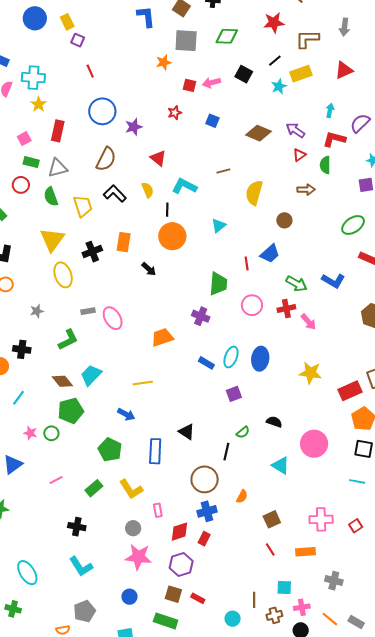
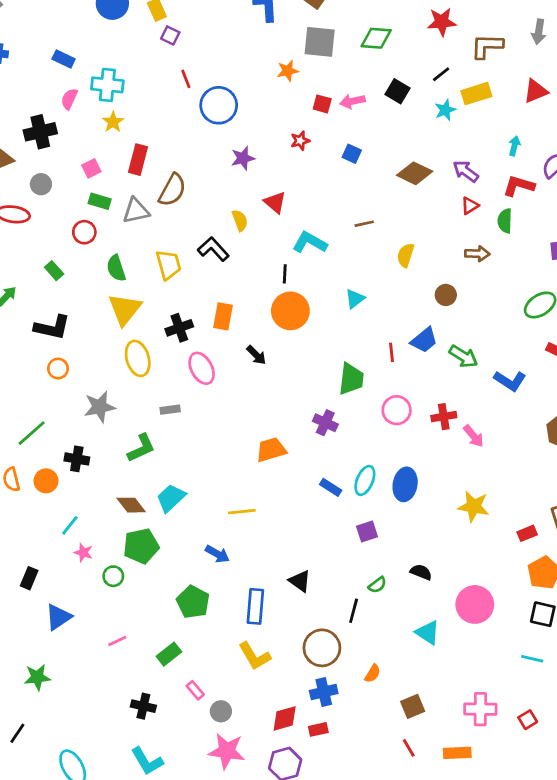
blue circle: (102, 111) -> (219, 105), moved
brown semicircle: (106, 159) -> (172, 190), moved
yellow semicircle: (148, 190) -> (240, 220), moved
yellow semicircle: (254, 193) -> (406, 255), size x0.7
green semicircle: (51, 197) -> (116, 268), moved
green arrow: (296, 284) -> (463, 356), moved
gray star: (37, 311) -> (100, 407), size x1.6
pink ellipse: (113, 318) -> (202, 368), moved
red rectangle: (350, 391) -> (527, 533), size x0.6
pink star: (30, 433) -> (83, 553), moved
yellow L-shape: (131, 489) -> (255, 656), moved
pink rectangle: (158, 510) -> (195, 690), moved, turned -32
red rectangle: (204, 539) -> (318, 729), turned 48

